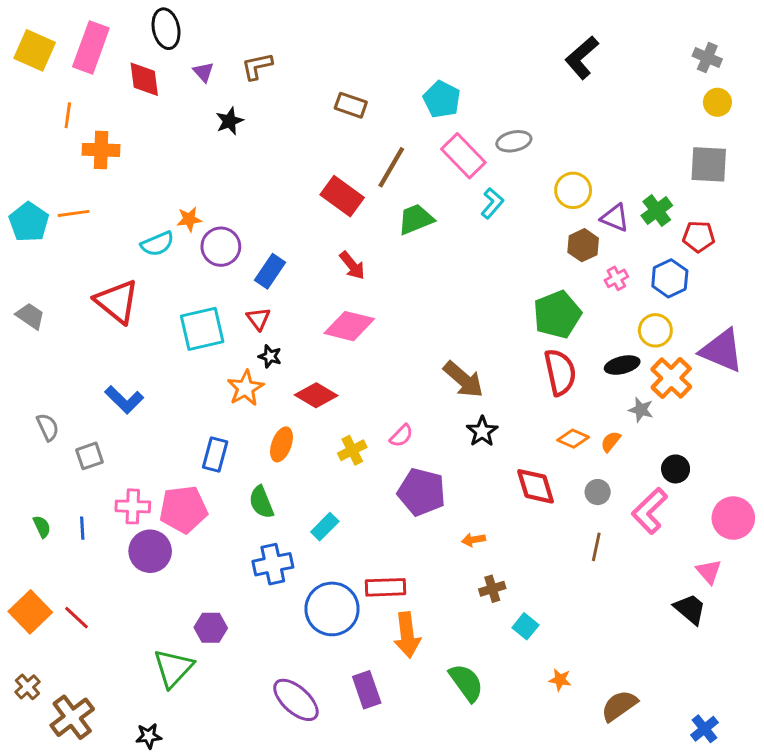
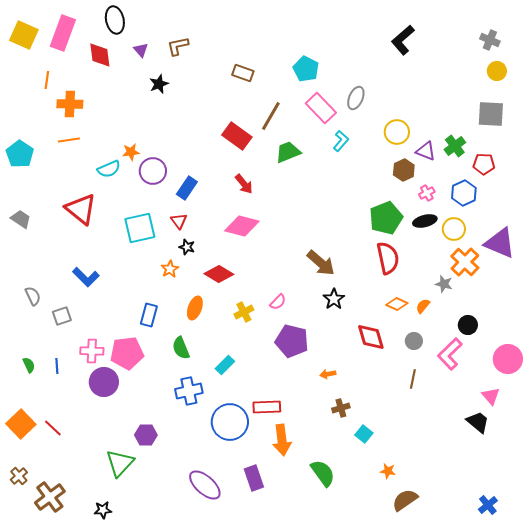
gray ellipse: (514, 141) -> (356, 98), turned -55
orange line: (74, 213) -> (69, 140), moved
black ellipse: (622, 365) -> (425, 221), moved
orange star: (245, 388) -> (170, 269), size x0.7
brown semicircle: (619, 706) -> (405, 500), moved

